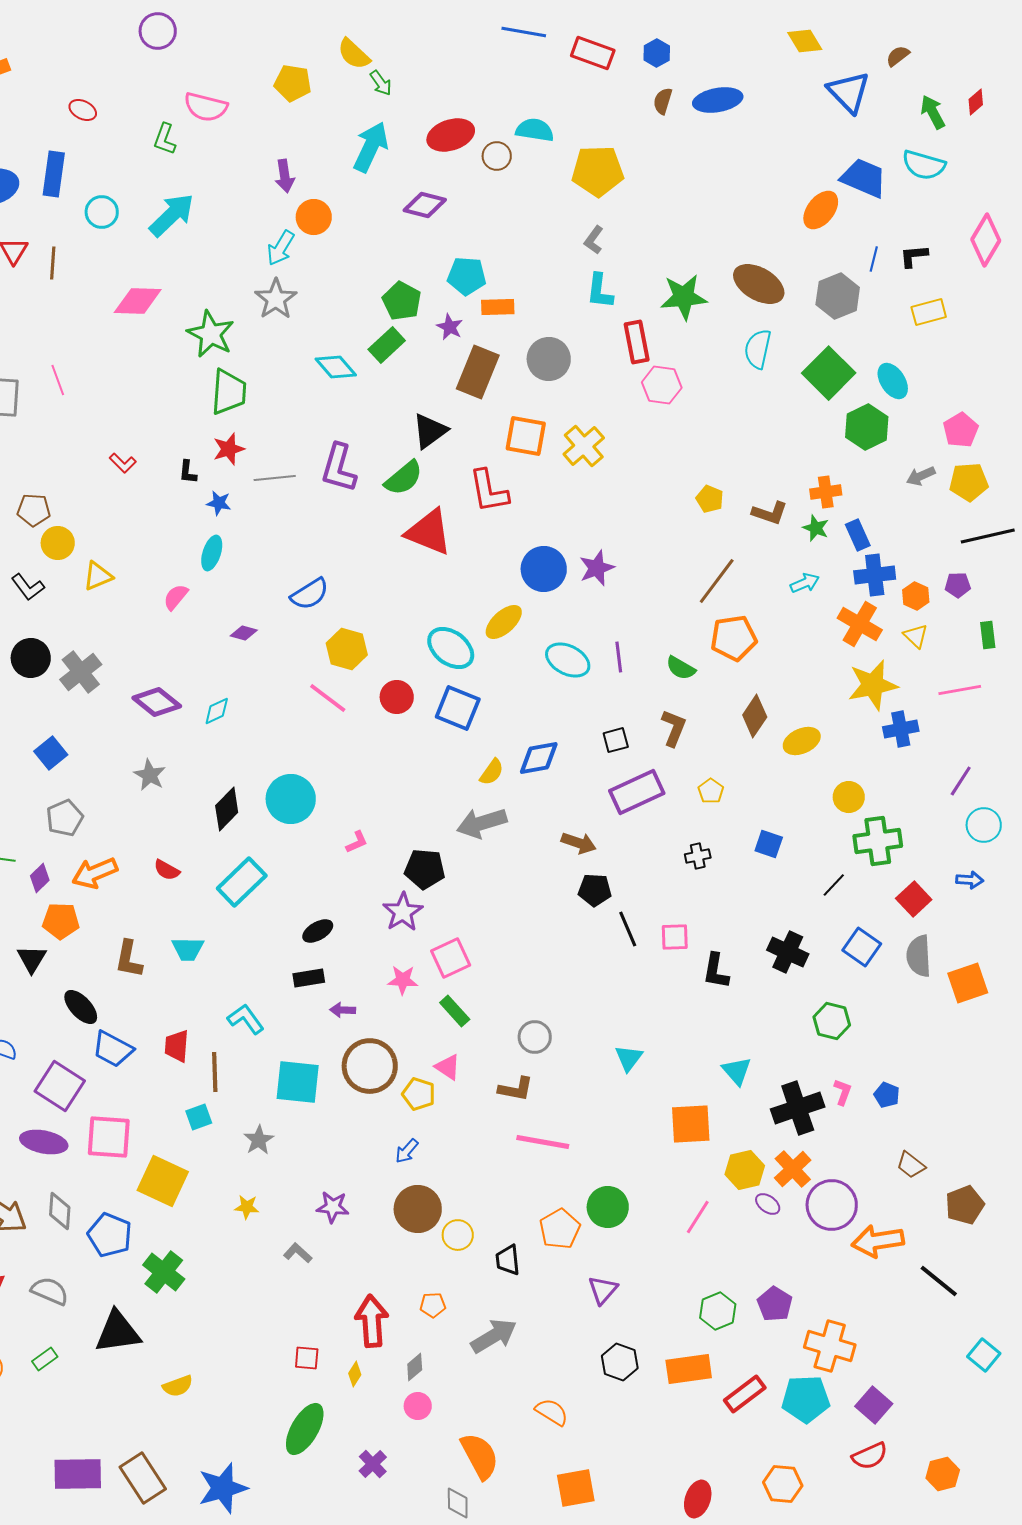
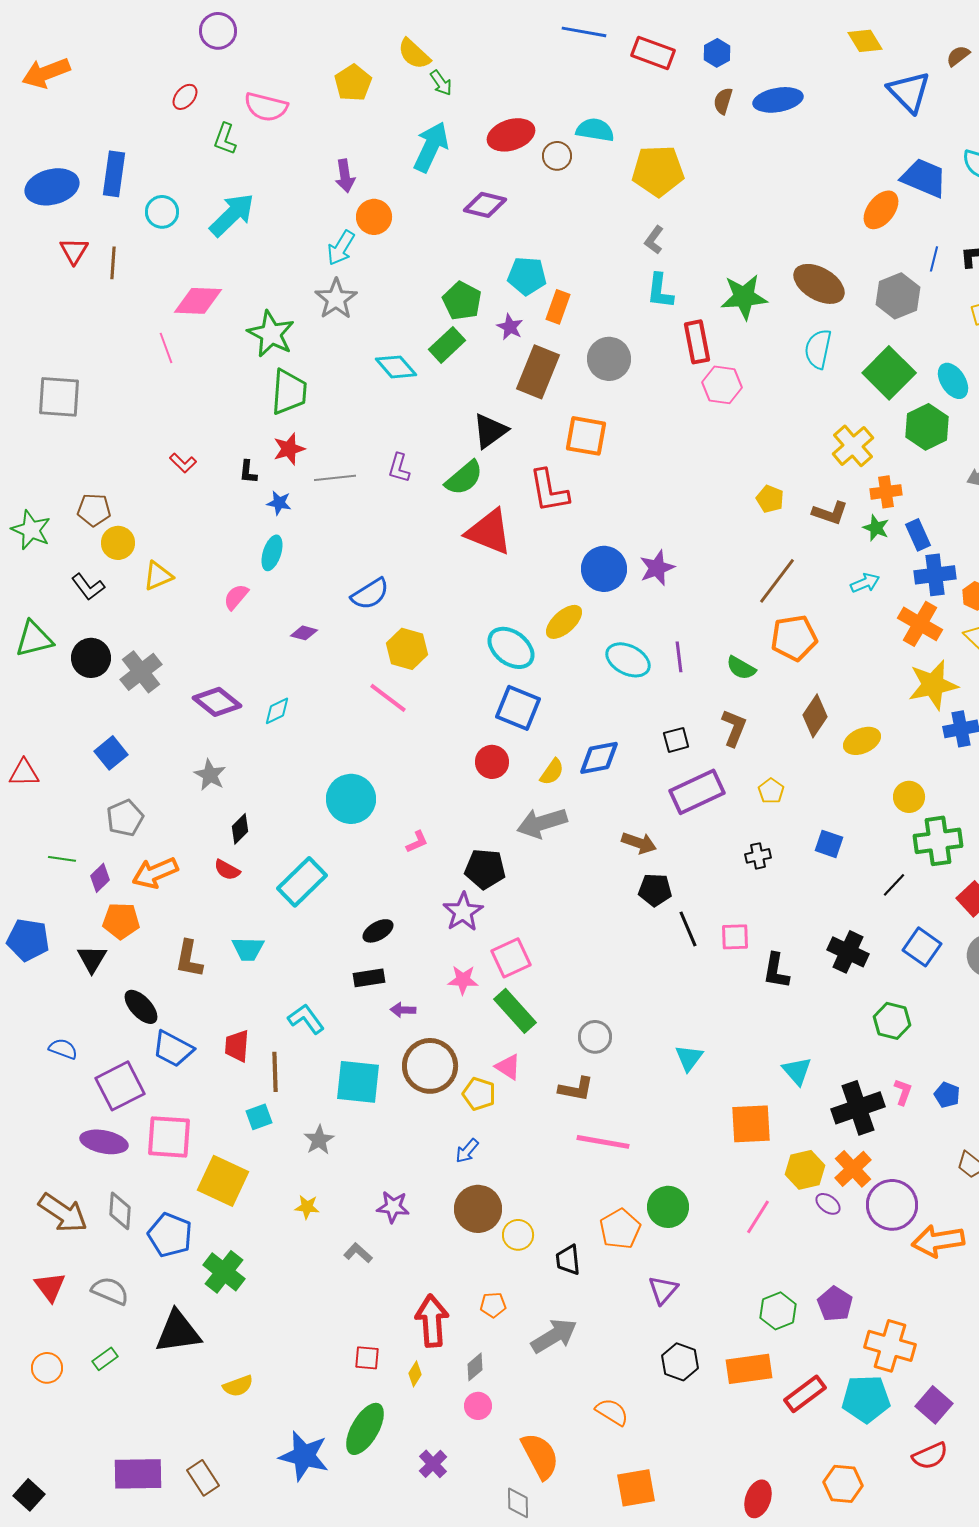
yellow pentagon: (293, 83) -> (353, 83), turned 30
red ellipse: (83, 110) -> (185, 97), moved, turned -76
orange rectangle: (498, 307) -> (558, 307), turned -68
pink line: (58, 380) -> (166, 348), moved
yellow cross: (584, 446) -> (853, 446), moved
purple L-shape: (339, 468) -> (399, 468), size x0.6
red circle: (397, 697) -> (492, 762), moved
black diamond: (227, 809) -> (240, 829), moved, size x0.7
green rectangle: (455, 1011) -> (515, 1011), size x1.4
purple square: (60, 1086) -> (120, 1086), turned 30
brown rectangle: (143, 1478) -> (203, 1478), size x0.7
blue star: (223, 1488) -> (304, 1456), moved, turned 30

